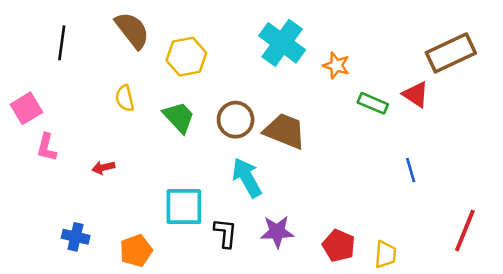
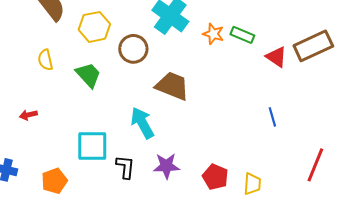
brown rectangle: (451, 53) -> (313, 46), moved
green rectangle: (373, 103) -> (242, 35), moved
brown circle: (236, 120) -> (133, 49), moved

